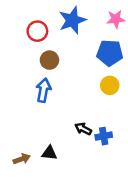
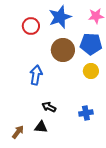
brown circle: (49, 60) -> (63, 50), moved, size x1.5
black arrow: (83, 129) -> (49, 107), moved
brown arrow: (22, 159) -> (18, 132), turned -32

